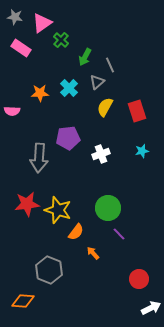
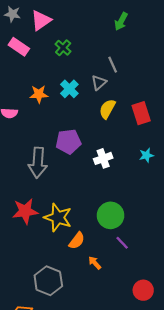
green cross: (61, 40) -> (63, 48), moved
green arrow: (85, 57) -> (121, 21), moved

